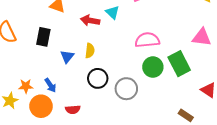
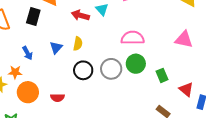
black rectangle: (43, 37) -> (33, 16), moved
green rectangle: (179, 64) -> (162, 75), moved, size x0.6
blue arrow: (50, 85) -> (27, 53), moved
gray circle: (126, 89) -> (111, 69), moved

